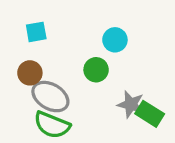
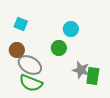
cyan square: (36, 32) -> (21, 24), turned 32
green rectangle: (150, 114) -> (93, 76), turned 66

